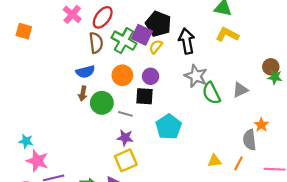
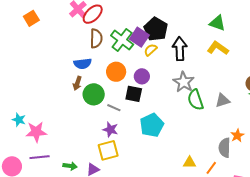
red ellipse: (103, 17) -> (93, 14), moved
orange square: (24, 31) -> (31, 18), turned 35
pink star: (37, 161) -> (36, 132), moved, turned -30

